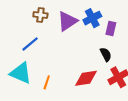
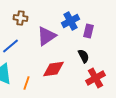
purple triangle: (67, 21) -> (46, 36), moved
red diamond: (86, 78) -> (54, 69), moved

